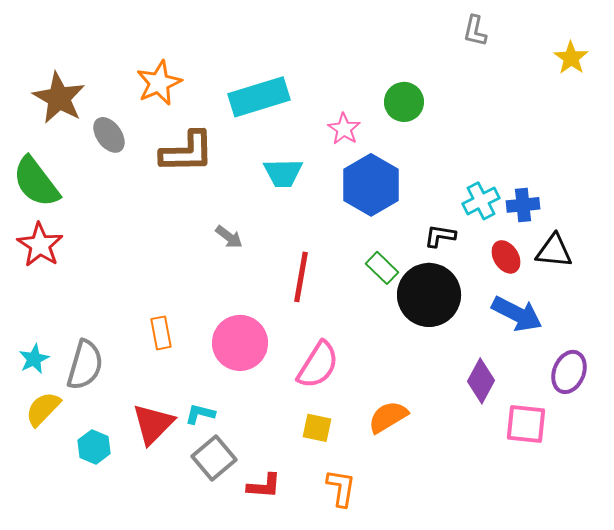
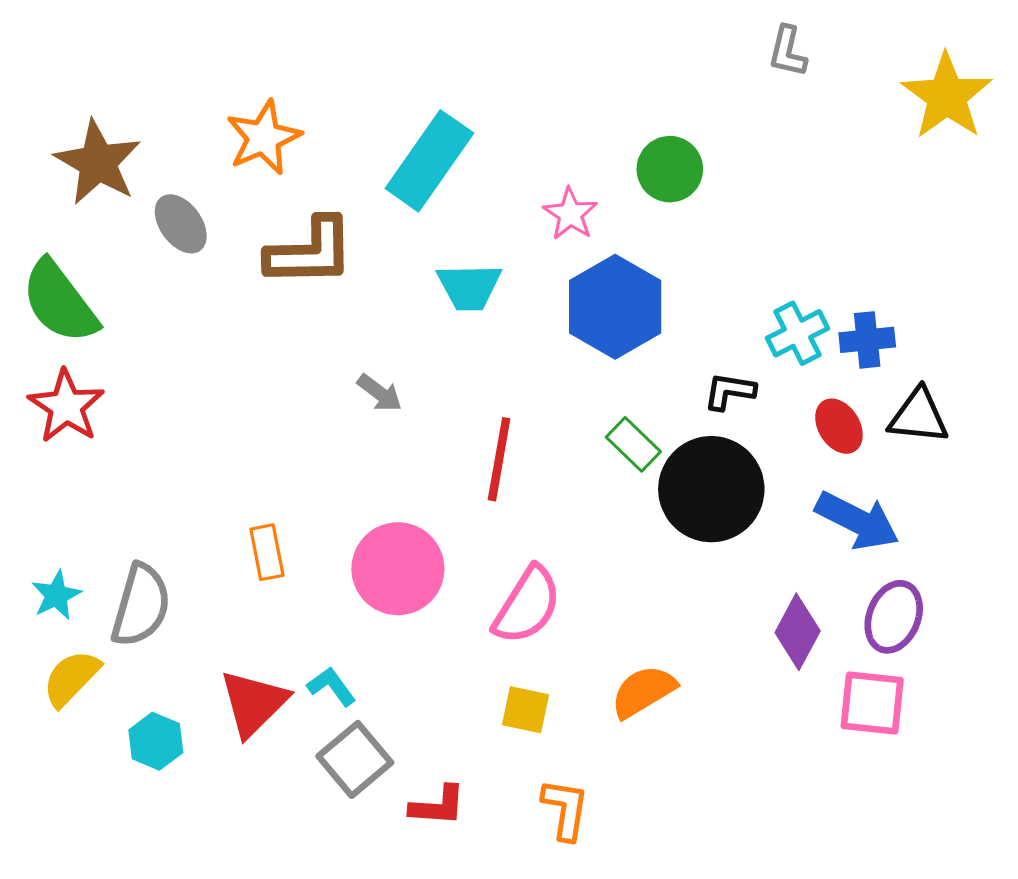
yellow star: (571, 58) -> (947, 96), size x1.6
cyan rectangle: (259, 97) -> (429, 161), turned -38
purple ellipse: (569, 372) -> (894, 617), moved
cyan L-shape: (200, 414) -> (332, 686), turned 40

